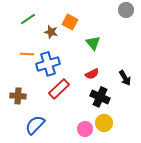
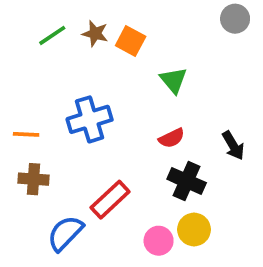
brown star: (51, 32) -> (95, 34), moved
orange line: (27, 54) -> (26, 134), moved
red rectangle: (59, 89) -> (110, 200), moved

